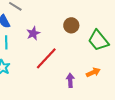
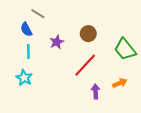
brown circle: (71, 25) -> (88, 34), moved
red line: (46, 58) -> (85, 65), moved

